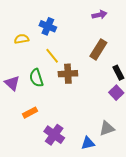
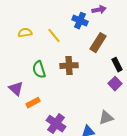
blue cross: (48, 26) -> (80, 21), moved
yellow line: (52, 56) -> (54, 36), moved
purple triangle: (12, 83) -> (16, 89), moved

